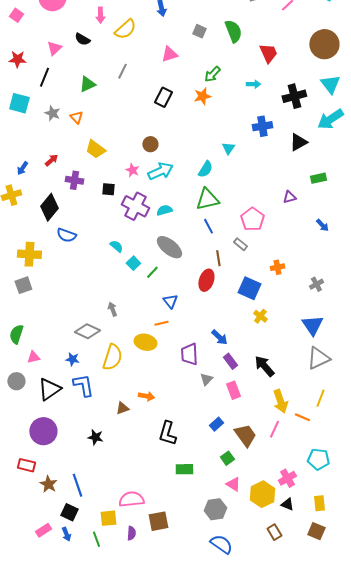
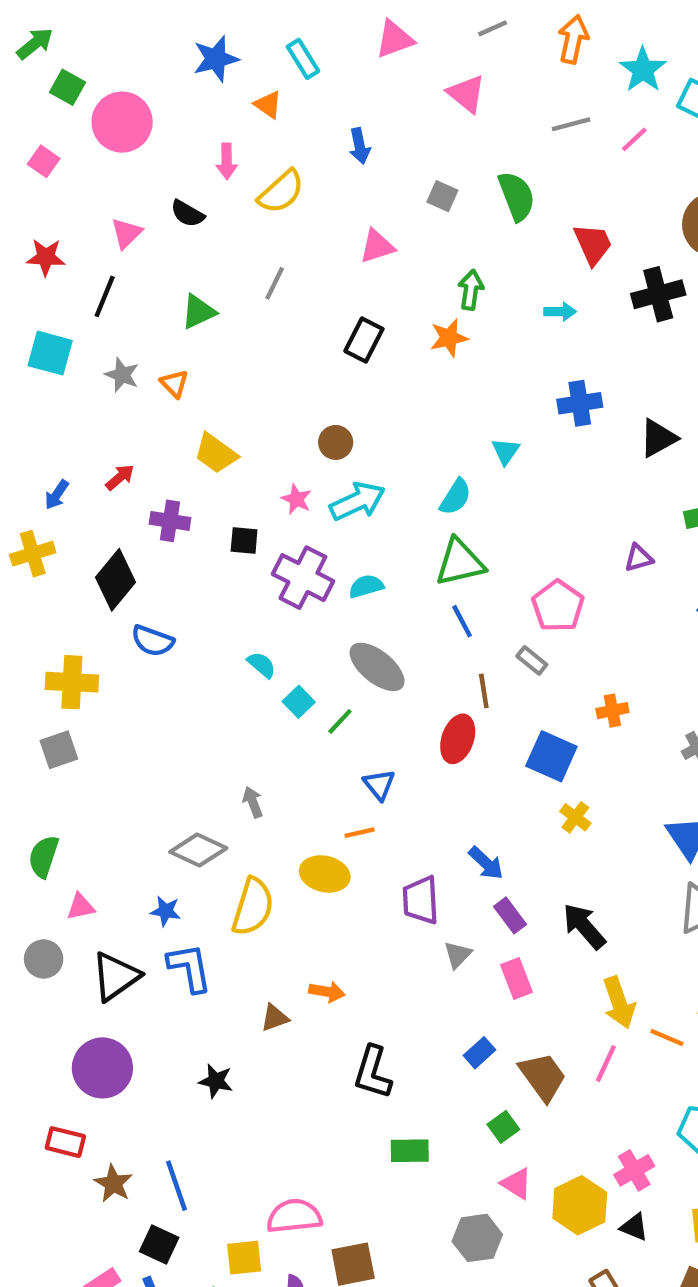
green arrow: (212, 74) -> (471, 290), turned 144
black cross: (294, 96) -> (658, 294), moved

